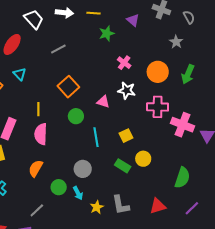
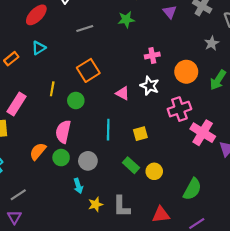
green star: (107, 33) -> (126, 20), moved
pink cross: (124, 63) -> (152, 55), turned 32
cyan triangle: (20, 74) -> (39, 48), turned 32
pink cross: (158, 107) -> (179, 109), turned -30
green circle: (76, 116) -> (76, 100), moved
pink semicircle: (41, 134) -> (63, 132), moved
yellow circle: (143, 159) -> (154, 171), moved
green circle: (59, 187) -> (61, 158), moved
gray line: (37, 210) -> (18, 195), moved

